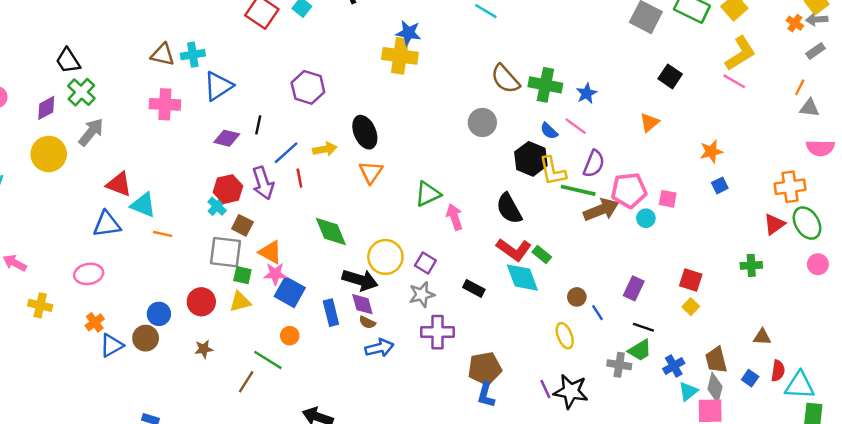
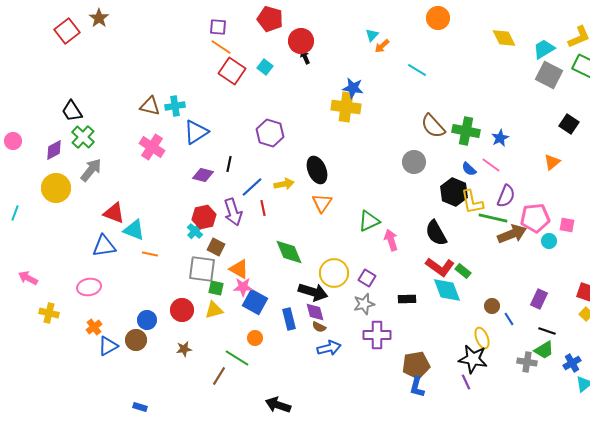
pink cross: (165, 104) -> (152, 147), turned 30
black rectangle: (474, 288) -> (407, 299), turned -30
black star: (571, 391) -> (473, 359), moved

